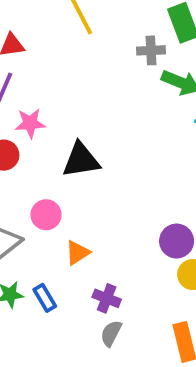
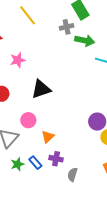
pink star: (30, 123) -> (18, 60), moved
purple cross: (107, 298) -> (56, 159), moved

